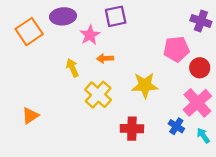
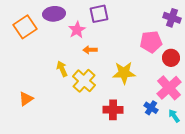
yellow arrow: (72, 68) -> (62, 69), moved

